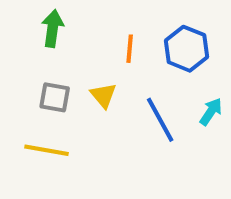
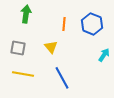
gray square: (55, 97) -> (18, 48), moved
blue line: (160, 120) -> (62, 78), moved

